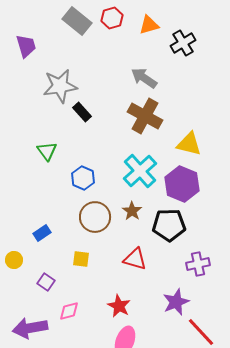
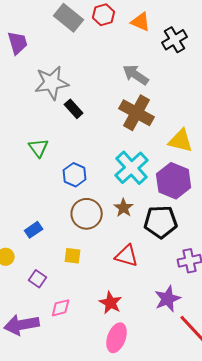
orange triangle: (149, 25) -> (141, 22), turned 40

